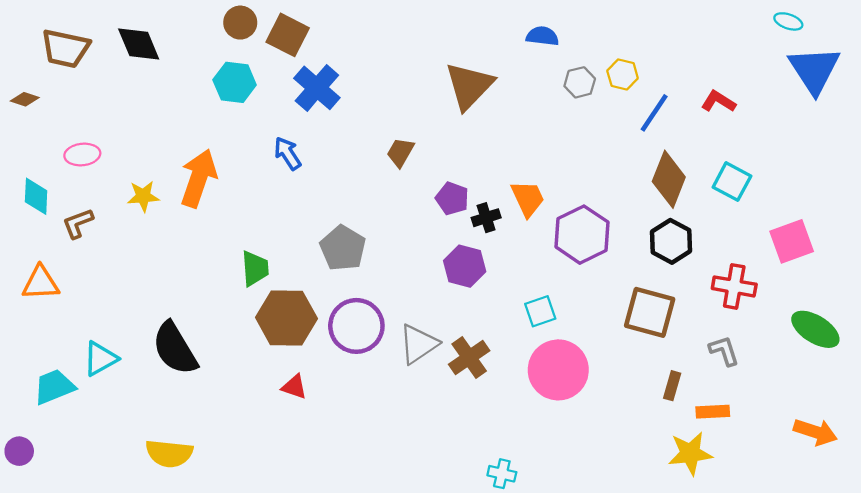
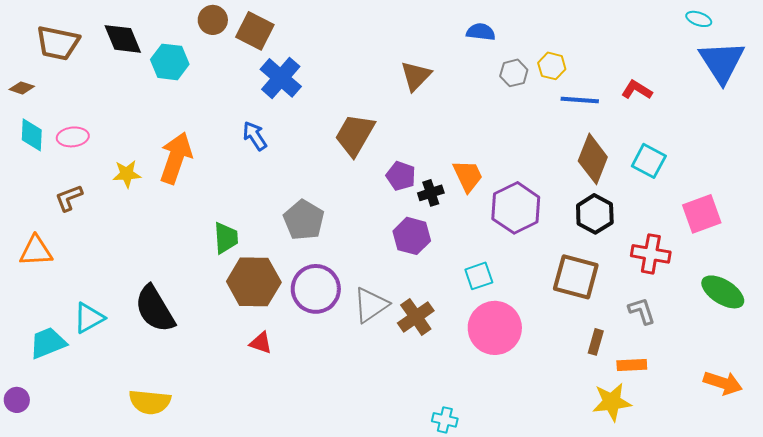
cyan hexagon: (235, 82) -> (170, 62), moved
brown triangle: (469, 86) -> (416, 76), size x0.7
blue line: (654, 113) -> (580, 100), turned 60
brown trapezoid: (400, 152) -> (355, 135), size x1.6
cyan diamond: (36, 196) -> (32, 135), moved

